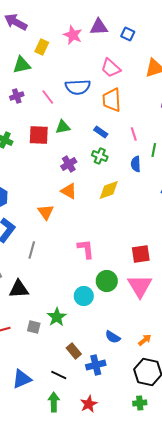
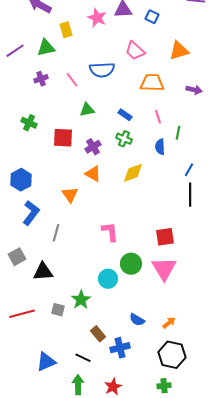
yellow rectangle: (42, 47) -> (66, 30), turned -42
orange trapezoid: (112, 100) -> (152, 83), moved, turned 95
red square: (39, 135) -> (63, 138), moved

